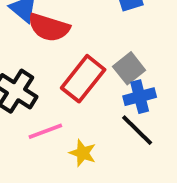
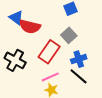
gray square: (129, 68) -> (69, 35), moved
pink line: (45, 131) -> (50, 77), moved

